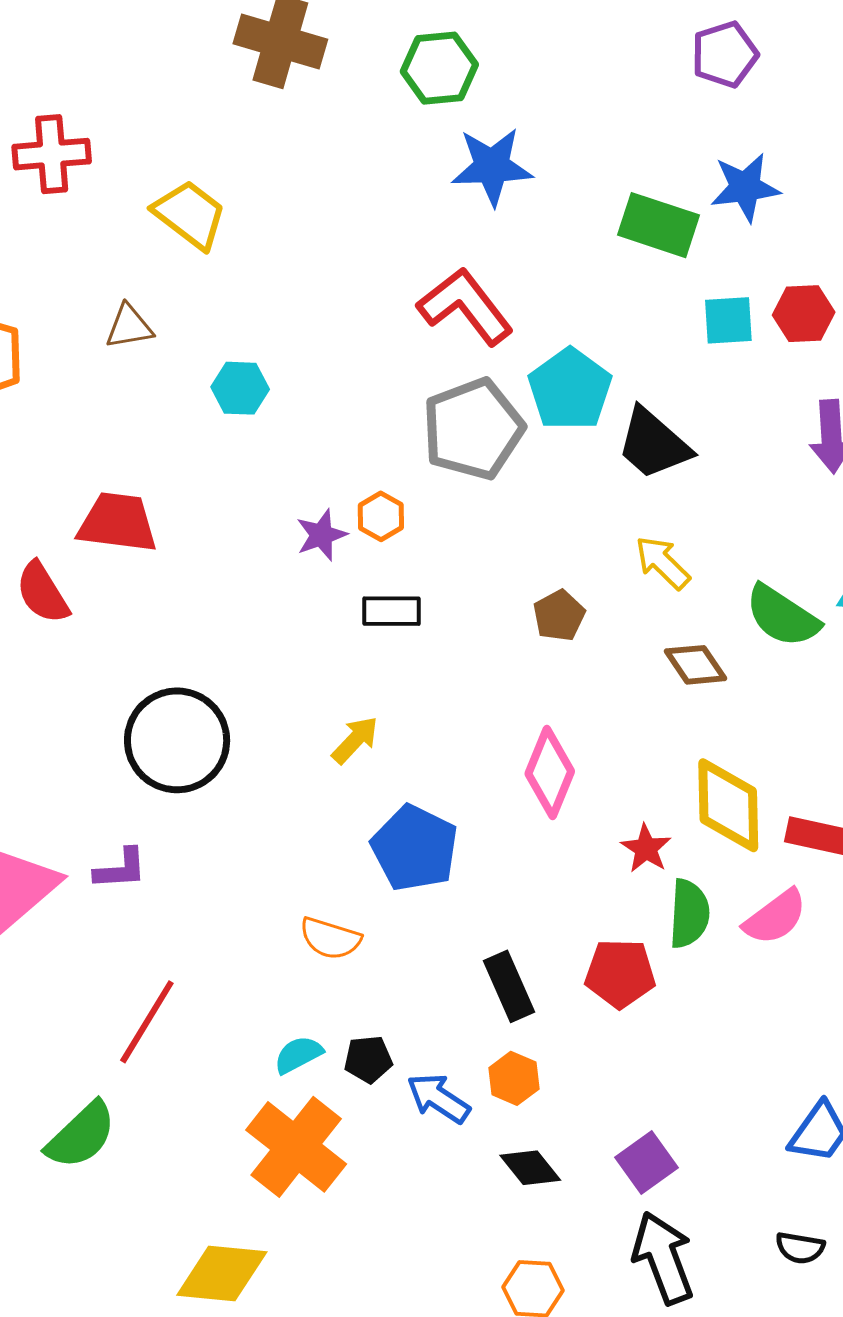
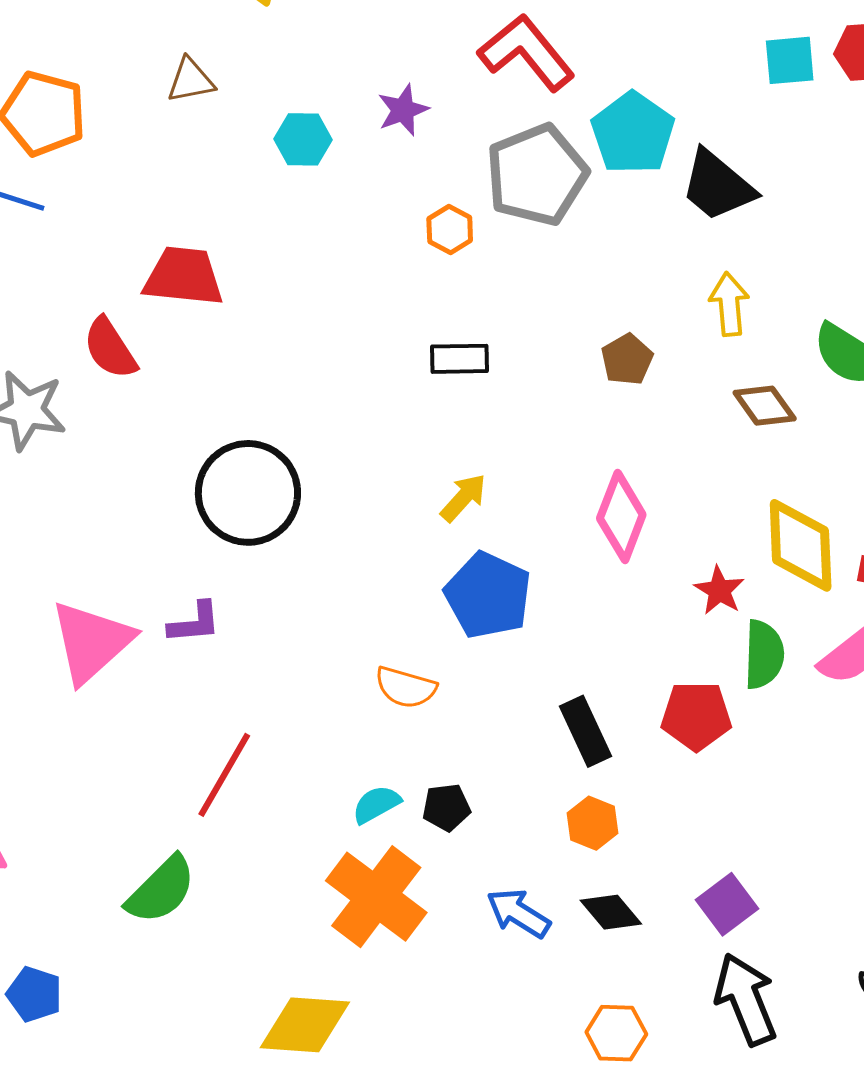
orange hexagon: (381, 516) -> (450, 230), moved
purple star: (321, 535) -> (403, 110), moved
yellow arrow: (662, 563) -> (729, 304), turned 42
yellow arrow: (355, 740) -> (463, 498), moved
blue arrow: (438, 1098) -> (518, 913), moved

